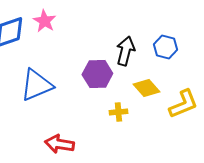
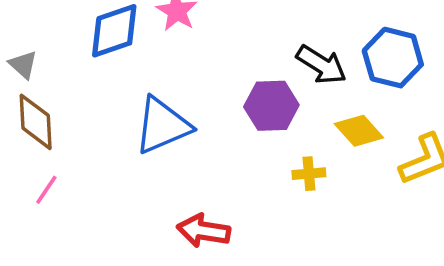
blue hexagon: (165, 47) -> (393, 58), size x1.4
black arrow: (125, 51) -> (321, 65), turned 108

